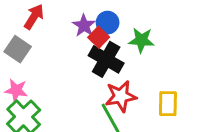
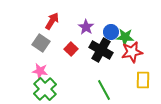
blue circle: (108, 23) -> (111, 32), moved
red square: (99, 37) -> (71, 49), moved
red star: (121, 96) -> (132, 52), moved

